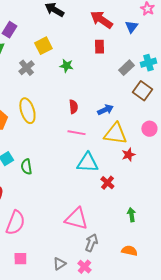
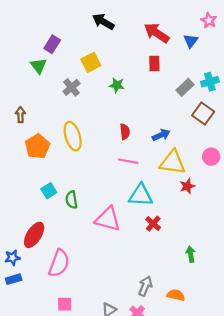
red cross: (107, 183) -> (153, 224), moved
pink triangle: (76, 219) -> (108, 219), moved
orange semicircle: (129, 251) -> (176, 295), moved

